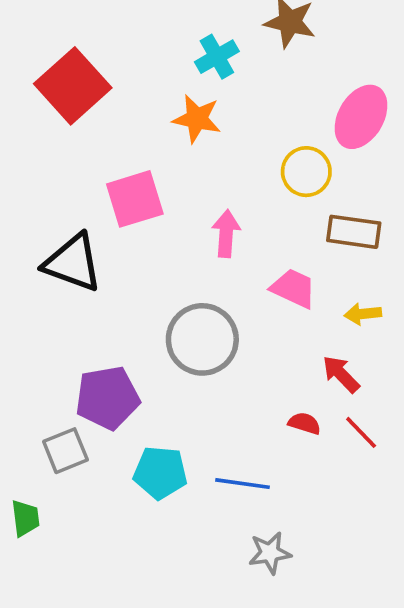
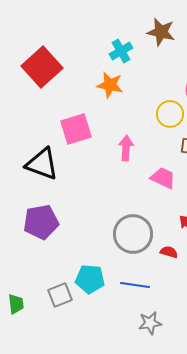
gray circle: (202, 339) -> (133, 234), moved
purple pentagon: (107, 398) -> (41, 222), moved
gray square: (65, 451) -> (60, 295), moved

